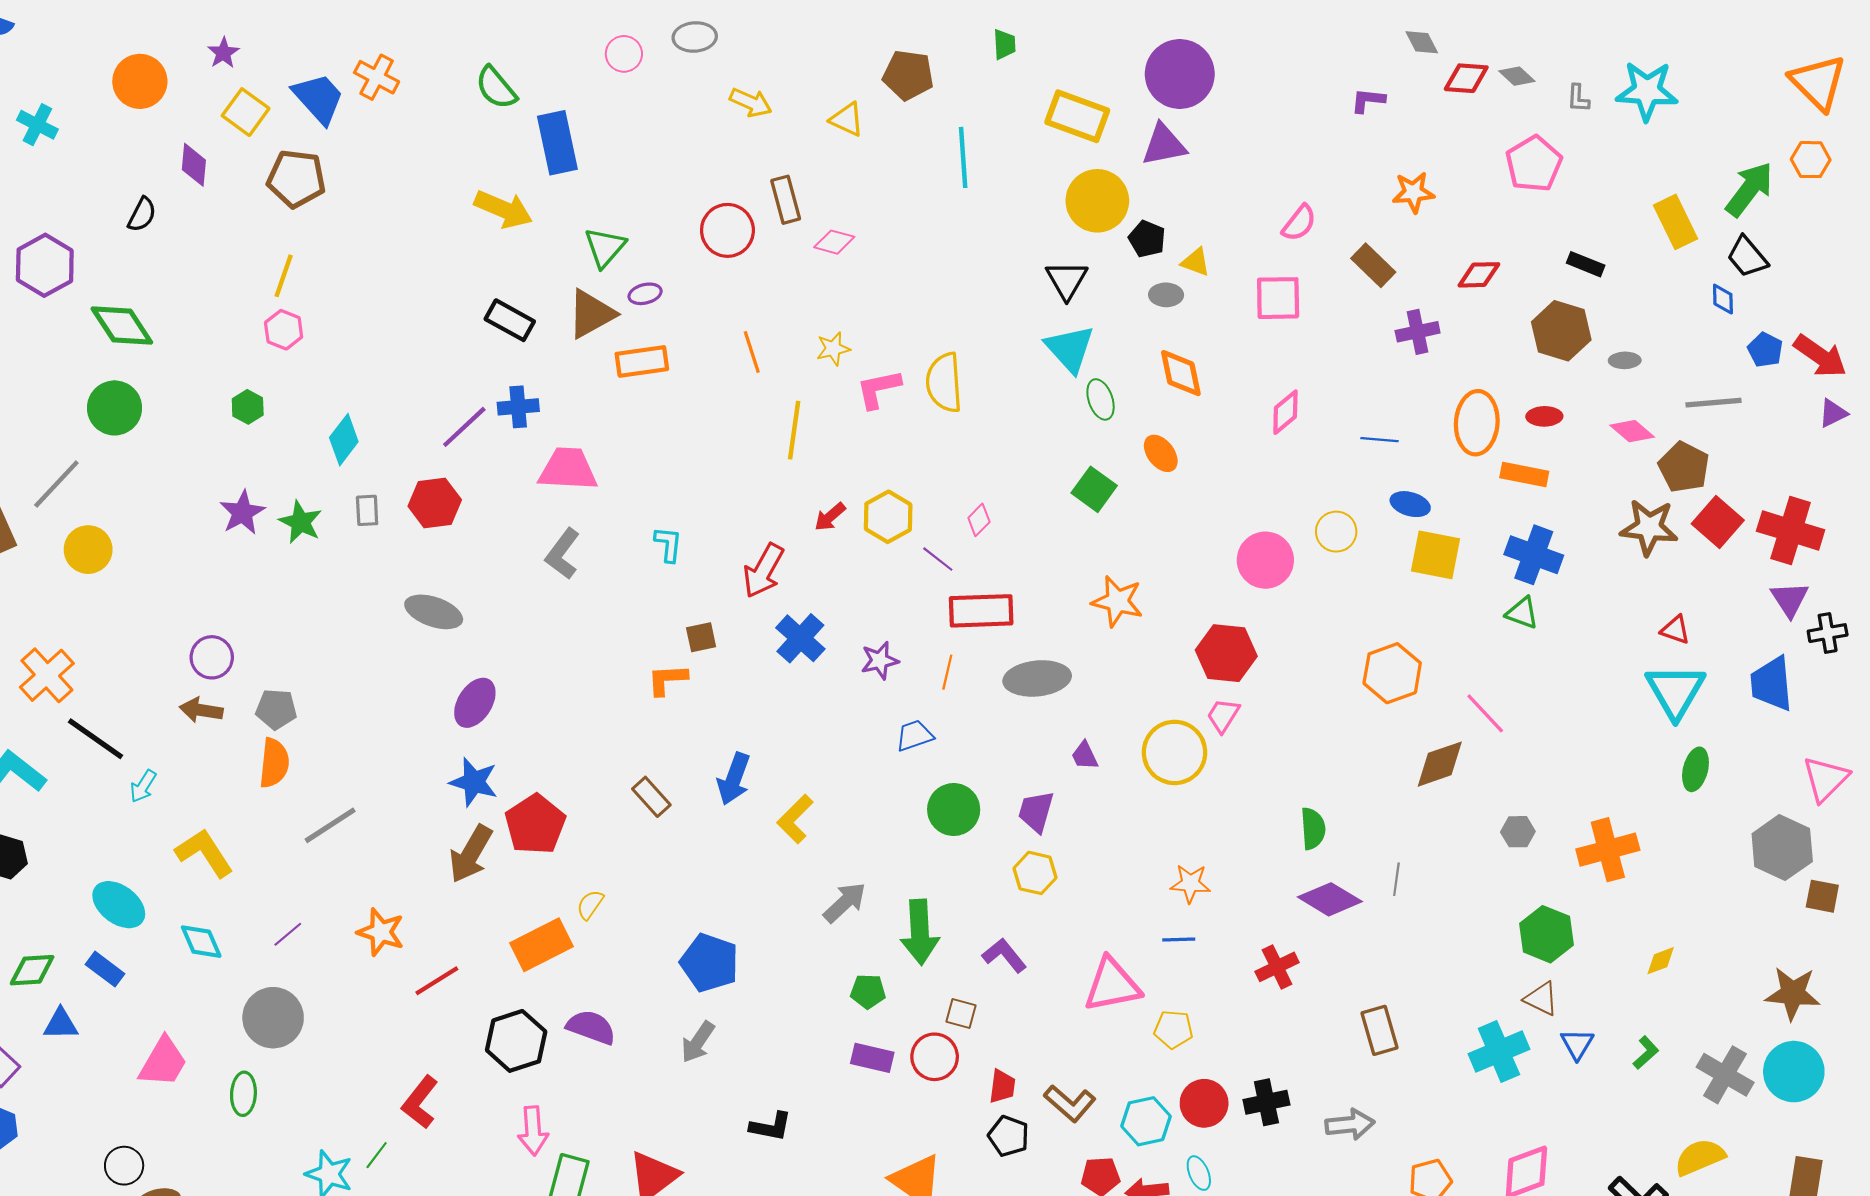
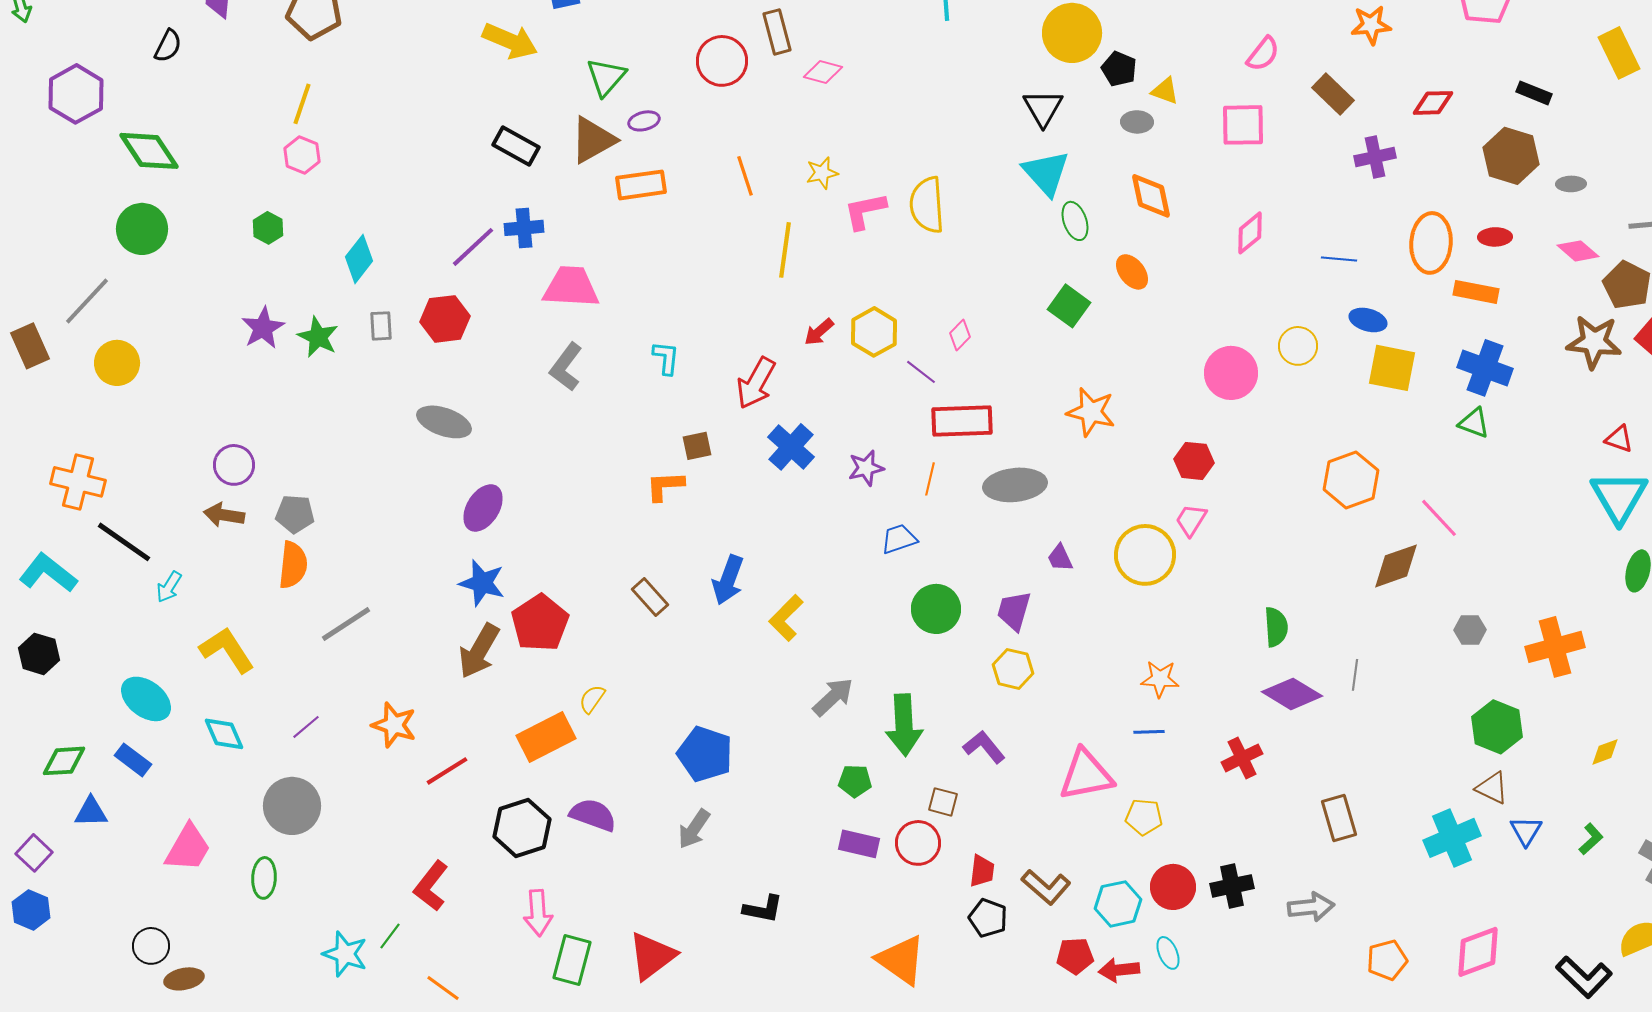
red hexagon: (1226, 653) -> (1194, 461), size x0.7
orange cross: (47, 675) -> (78, 482), turned -34

